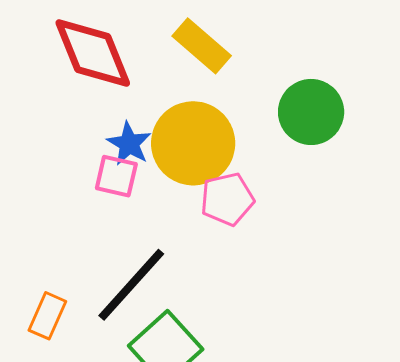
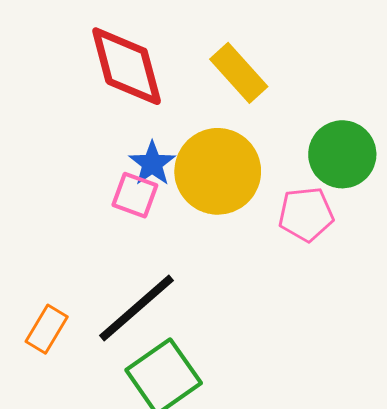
pink pentagon: (227, 199) -> (306, 214), moved

